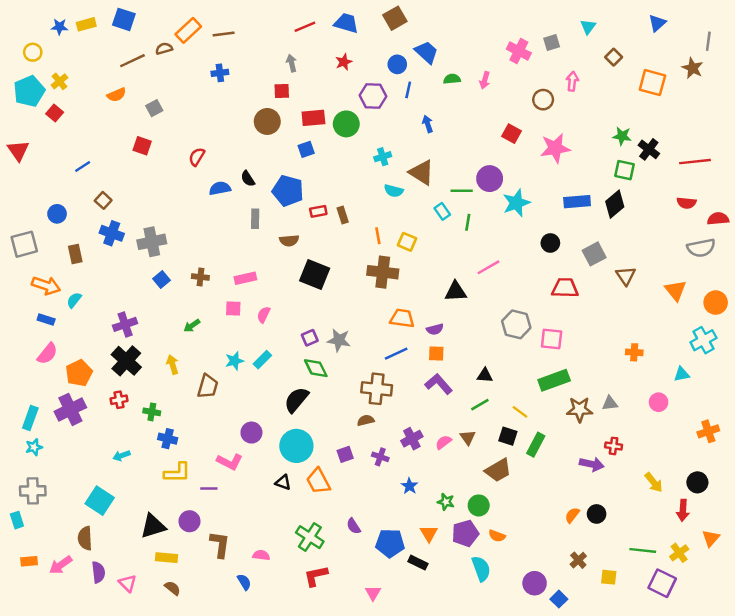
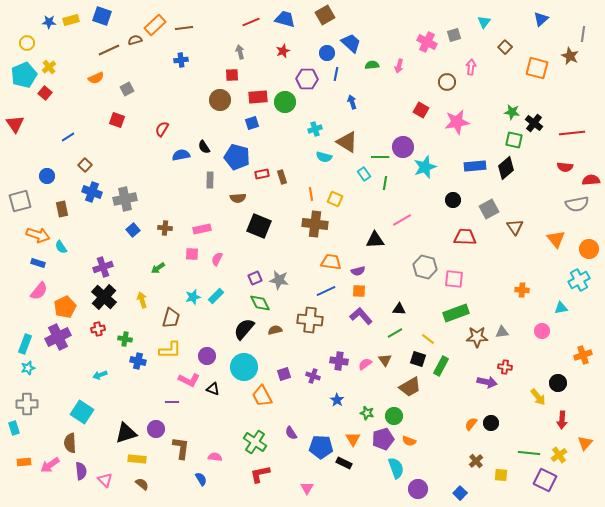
cyan semicircle: (74, 300) -> (61, 247), turned -72
brown semicircle: (366, 420) -> (275, 330), moved
purple cross: (412, 439) -> (339, 361), turned 36
yellow L-shape: (177, 473) -> (170, 350), moved
black triangle: (283, 482) -> (213, 389), moved
black circle: (697, 482) -> (558, 383), moved
purple circle: (535, 583) -> (418, 489), moved

